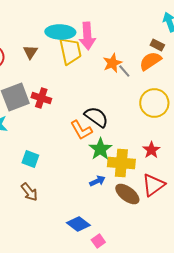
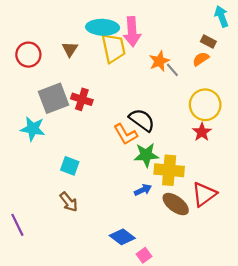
orange semicircle: (150, 61) -> (201, 59), size x0.7
green star: (100, 149) -> (146, 155), turned 30
red star: (151, 150) -> (202, 132), moved

